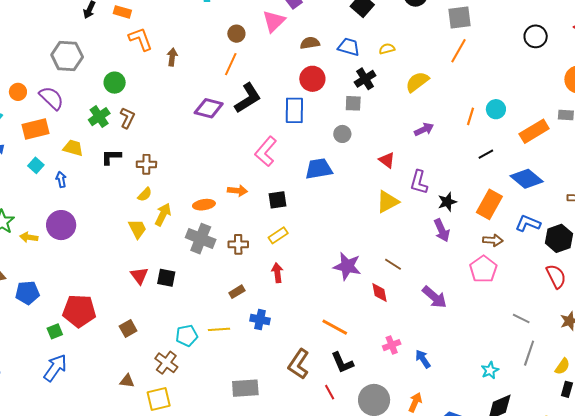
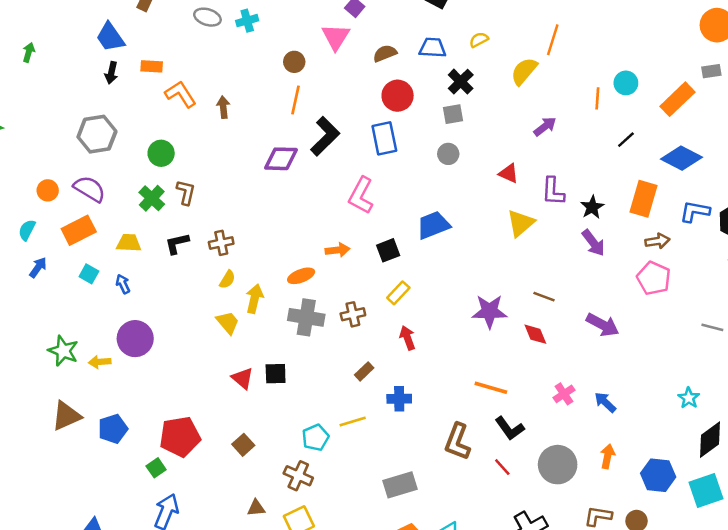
orange line: (458, 51) -> (553, 40), moved
blue trapezoid: (319, 169) -> (433, 225), moved

